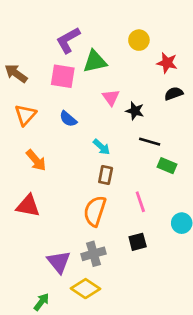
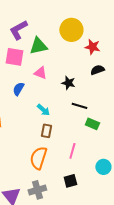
yellow circle: (139, 40) -> (71, 30), size x1.5
pink triangle: (111, 98) -> (40, 73), moved, turned -32
blue semicircle: (68, 119) -> (18, 89), turned 80
pink line: (140, 202) -> (72, 151), turned 35

